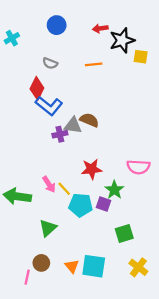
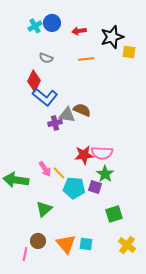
red arrow: (100, 28) -> (79, 31), moved
cyan cross: (12, 38) -> (35, 26), moved
pink semicircle: (138, 167) -> (102, 153), moved
orange triangle: (72, 266) -> (66, 244), size x1.5
cyan square: (94, 266) -> (86, 244), size x0.6

